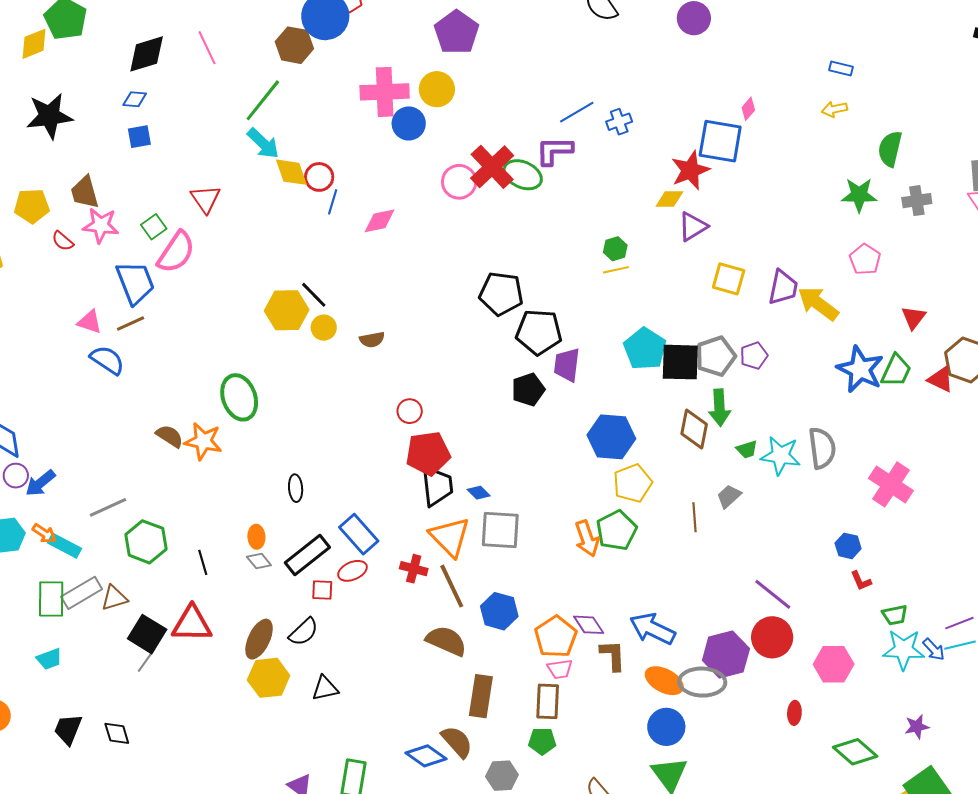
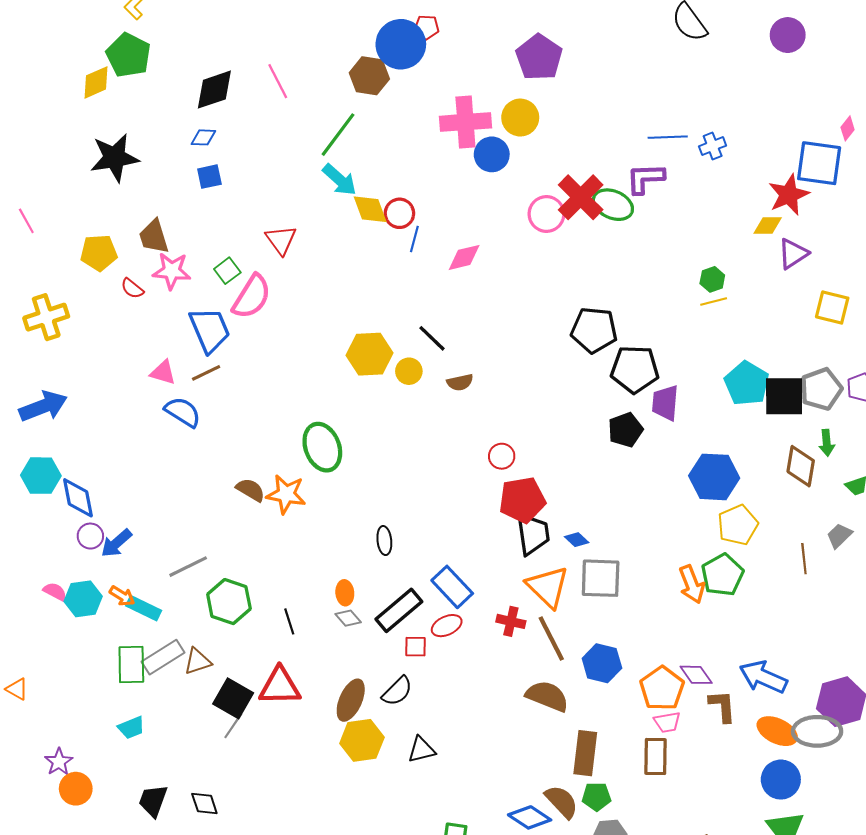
blue line: (577, 112) -> (668, 137), turned 30
black line: (314, 295) -> (432, 338), moved
green arrow: (719, 408) -> (827, 443), size x0.7
green pentagon: (542, 741) -> (596, 797), moved

